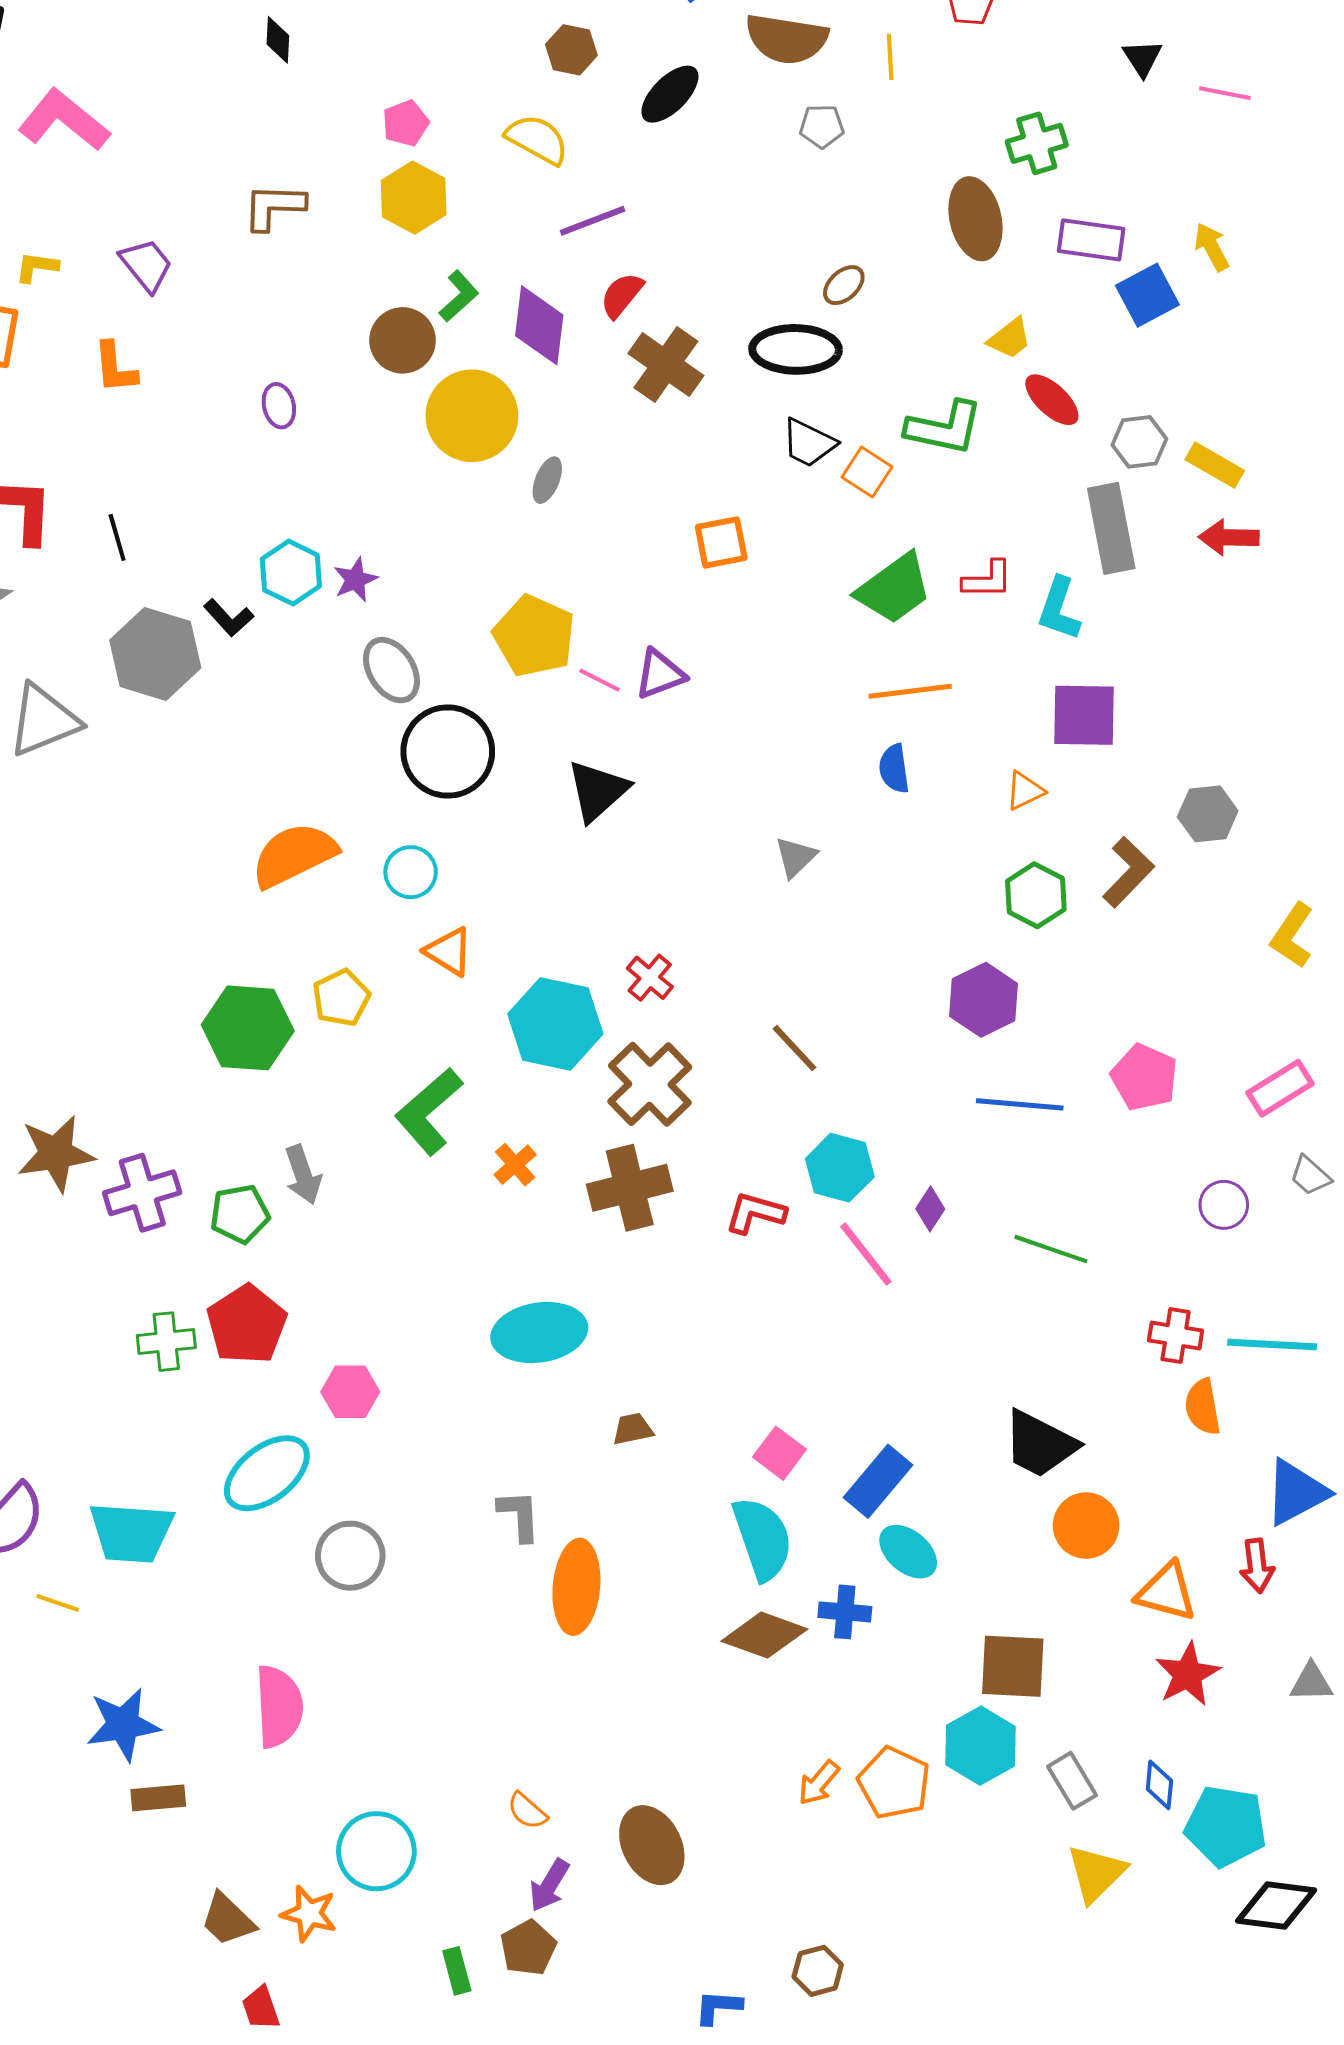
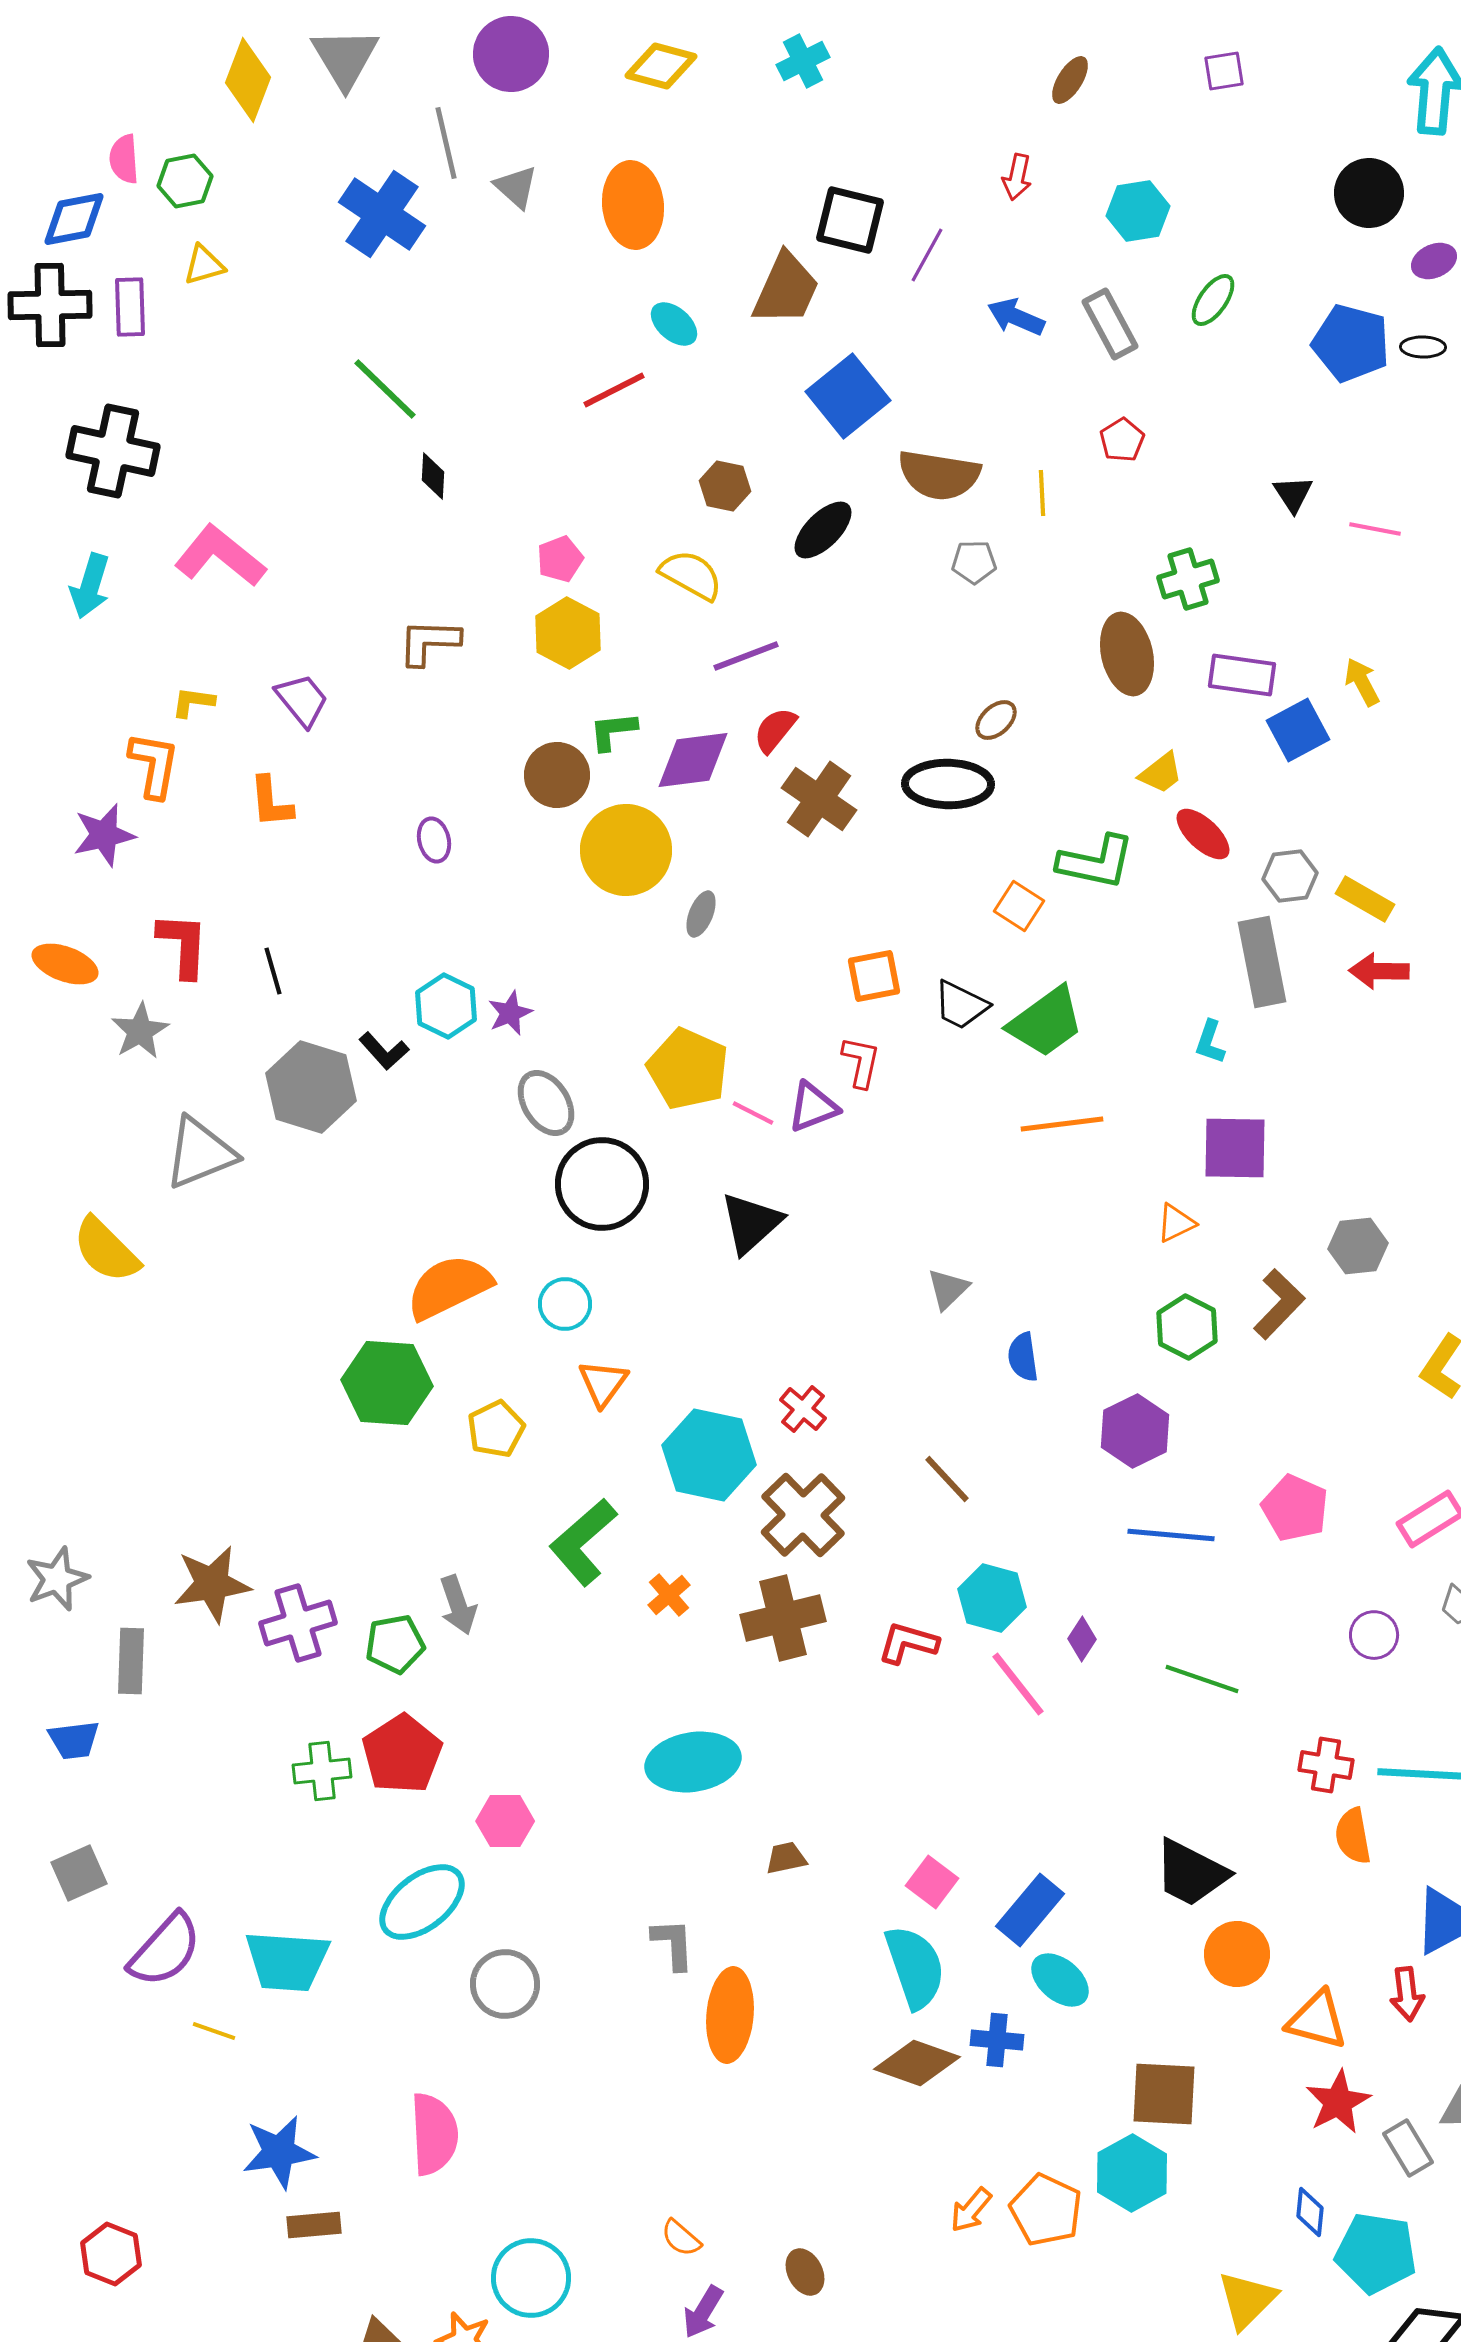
green L-shape: (459, 296) -> (613, 731), turned -144
purple diamond: (539, 325) -> (693, 760), turned 76
black trapezoid: (809, 443) -> (961, 1005), moved
red L-shape: (988, 580) -> (861, 1062), moved, turned -78
cyan L-shape: (1059, 609) -> (1210, 1042), size x0.7
blue semicircle: (894, 769) -> (1023, 1357), moved
orange triangle: (449, 952) -> (603, 1383), turned 34
green hexagon: (248, 1028) -> (387, 1383), moved
gray rectangle: (1072, 1781) -> (1408, 2148), moved
brown ellipse: (652, 1845) -> (805, 2272), size x0.6

